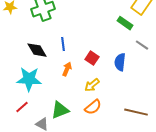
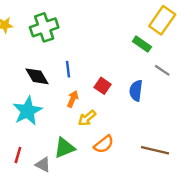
cyan star: (29, 79) -> (27, 111), turned -30
yellow arrow: (92, 85) -> (87, 118), moved
red line: (22, 107) -> (18, 155), moved, turned -32

